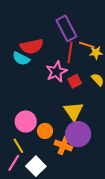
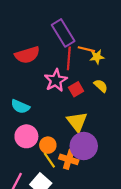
cyan semicircle: (21, 59) -> (20, 107), moved
yellow line: (18, 146) -> (49, 160), moved

